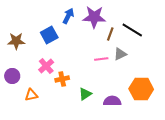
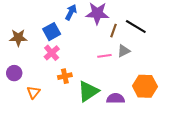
pink cross: (46, 66) -> (52, 53), moved
green triangle: (85, 94) -> (88, 91), size x1.6
orange triangle: (31, 95) -> (33, 92), turned -40

